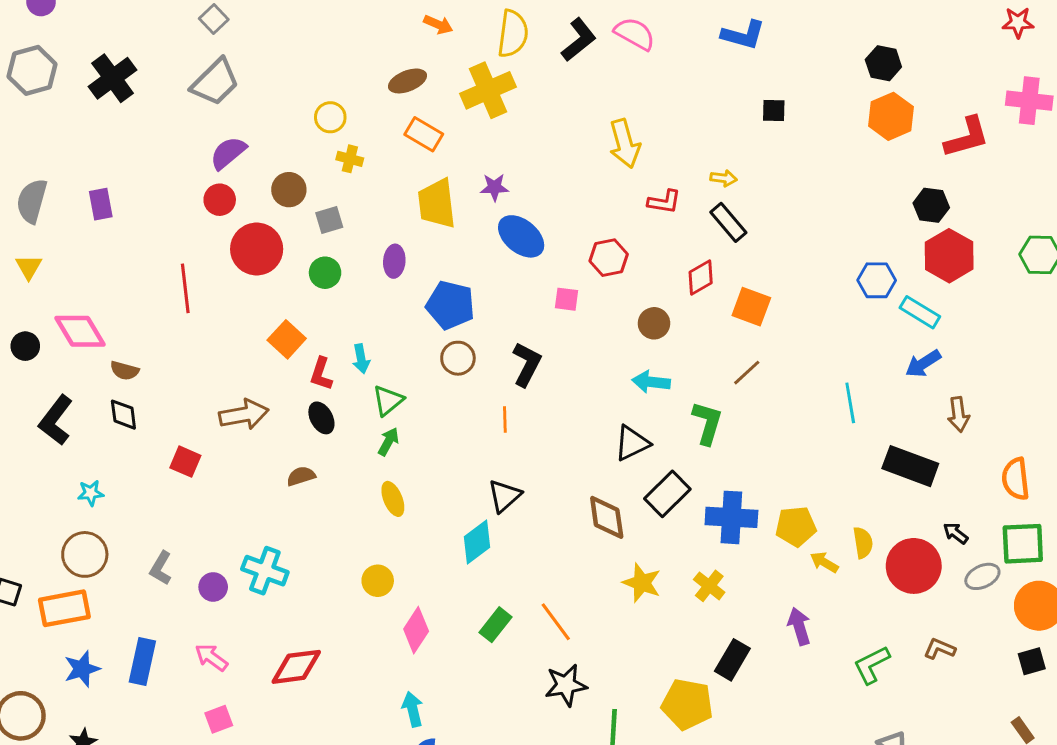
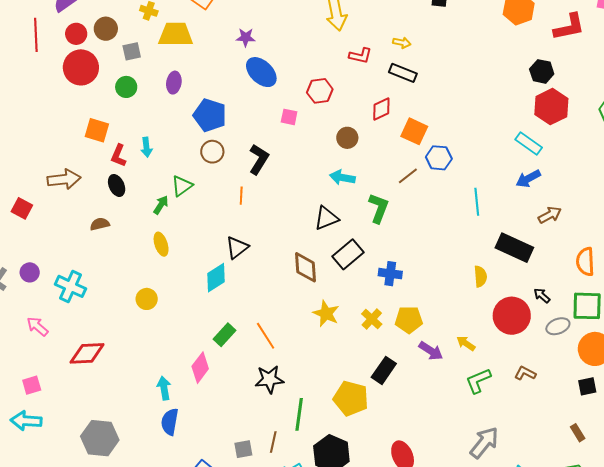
red circle: (220, 200) -> (76, 34), moved
yellow trapezoid: (437, 204) -> (176, 35), moved, turned 93
black rectangle: (728, 222) -> (403, 73), turned -32
blue hexagon: (877, 280) -> (439, 158), moved
red line: (185, 288) -> (36, 35), moved
orange square: (287, 339) -> (97, 130), turned -30
green triangle: (388, 400) -> (182, 186), moved
brown arrow: (959, 414) -> (550, 215), turned -115
blue cross: (731, 517) -> (390, 274), size x0.7
yellow pentagon: (796, 526) -> (409, 320), moved
yellow semicircle: (863, 543) -> (480, 276), moved
yellow arrow: (824, 562) -> (466, 343), moved
purple circle: (213, 587) -> (30, 272), moved
purple arrow: (799, 626) -> (431, 351), turned 135
pink diamond: (416, 630) -> (200, 368), moved
pink arrow: (211, 657) -> (37, 326), moved

